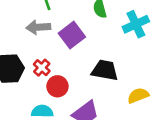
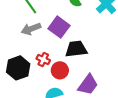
black trapezoid: (105, 70) -> (76, 49), moved

